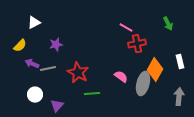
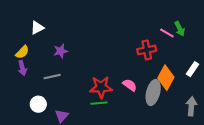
pink line: (126, 28) -> (167, 33), moved
white rectangle: (180, 62) -> (192, 69), turned 48
purple arrow: (32, 64) -> (22, 68), moved, turned -128
red star: (78, 73) -> (101, 87), moved, turned -30

